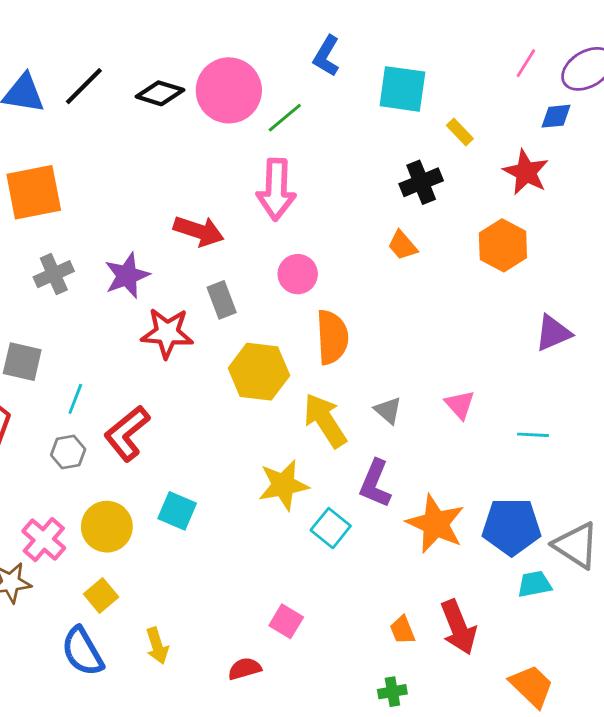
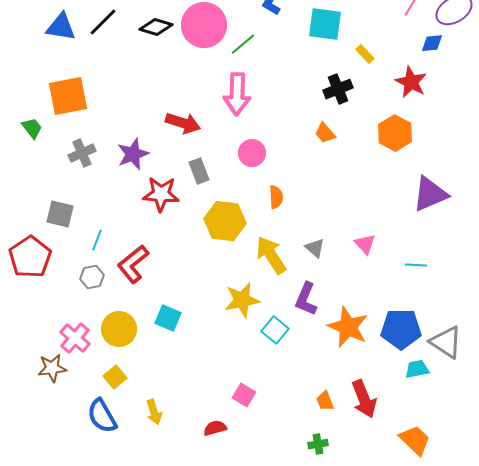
purple triangle: (553, 333) -> (430, 194), size x1.4
orange semicircle: (332, 337) -> (276, 197), size x0.6

